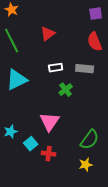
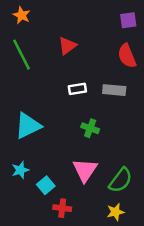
cyan triangle: (17, 80) -> (28, 126), moved
green cross: (66, 90) -> (90, 128), moved, turned -32
pink triangle: (50, 122) -> (85, 170), moved
red cross: (49, 154) -> (62, 208), moved

